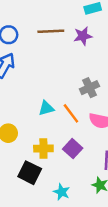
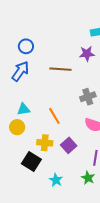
brown line: (51, 31) -> (60, 69), moved
cyan triangle: (46, 108) -> (24, 109), moved
orange line: (71, 113) -> (54, 116), moved

